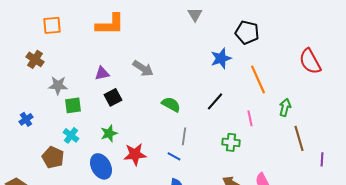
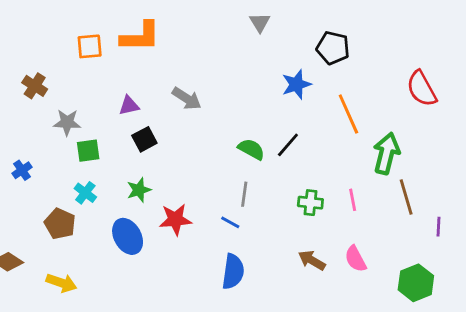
orange square: (52, 25) -> (90, 46), moved
green semicircle: (171, 104) -> (251, 149), moved
green arrow: (285, 107) -> (386, 153), size x1.6
pink line: (250, 118) -> (353, 200), moved

